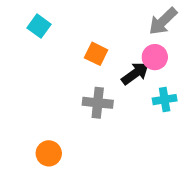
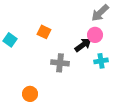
cyan square: (39, 26) -> (10, 40), moved
orange square: (96, 54) -> (44, 32), moved

